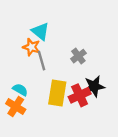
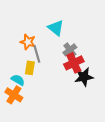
cyan triangle: (40, 31) -> (56, 28), moved
yellow rectangle: (57, 93) -> (30, 68), moved, size x0.6
red cross: (80, 95) -> (74, 63), moved

